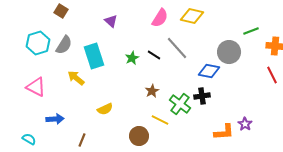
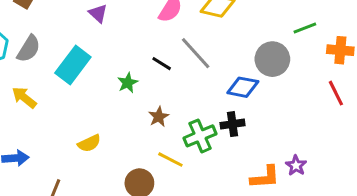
cyan rectangle: (94, 56) -> (73, 65), turned 55
green star: (132, 58) -> (128, 83), moved
yellow arrow: (76, 78) -> (24, 97), moved
green cross: (180, 104) -> (200, 136), turned 30

